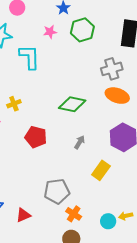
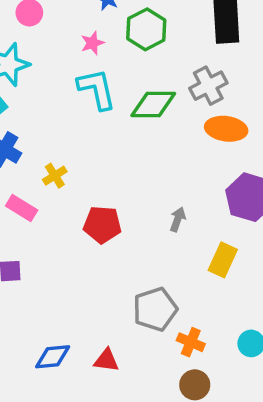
cyan L-shape: (30, 57) -> (97, 89), moved
green diamond: (72, 104) -> (153, 105), moved
red triangle: (23, 215) -> (106, 360), turned 42

